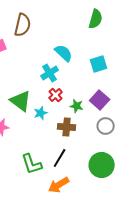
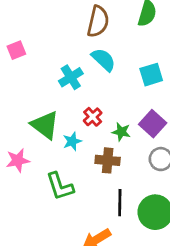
brown semicircle: (23, 25) -> (98, 21), moved
cyan cross: (50, 73) -> (71, 77), moved
black line: (60, 158) -> (120, 203), moved, turned -30
green L-shape: (32, 164) -> (60, 186), moved

